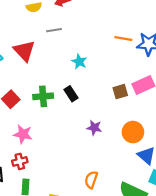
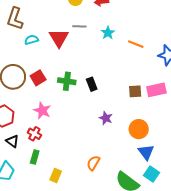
gray line: (54, 30) -> (79, 26), moved
orange line: (123, 38) -> (136, 44), moved
cyan star: (79, 62) -> (108, 33), moved
red cross: (20, 161) -> (34, 134), turned 32

